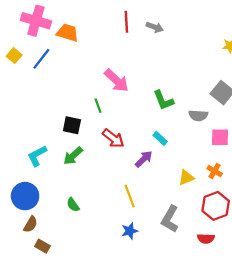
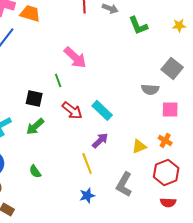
green L-shape: (163, 100) -> (138, 25), moved
cyan rectangle: (160, 138) -> (102, 110), moved, size x1.5
purple arrow: (144, 159) -> (100, 140), moved
red semicircle: (206, 239) -> (168, 202), moved

